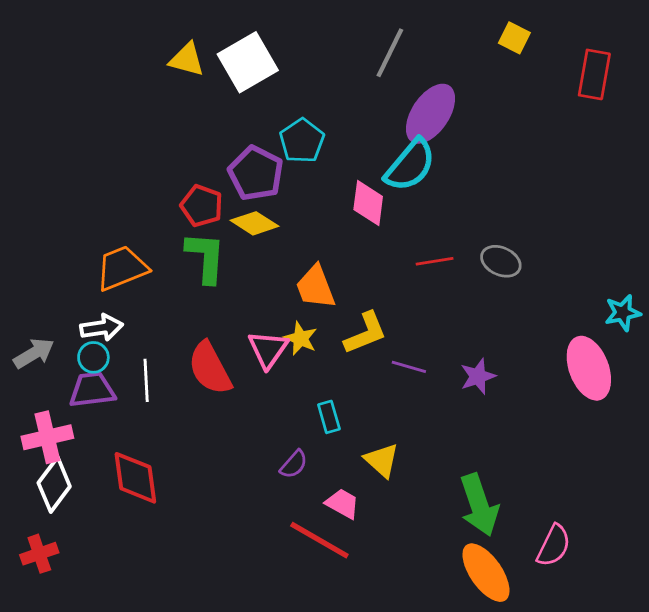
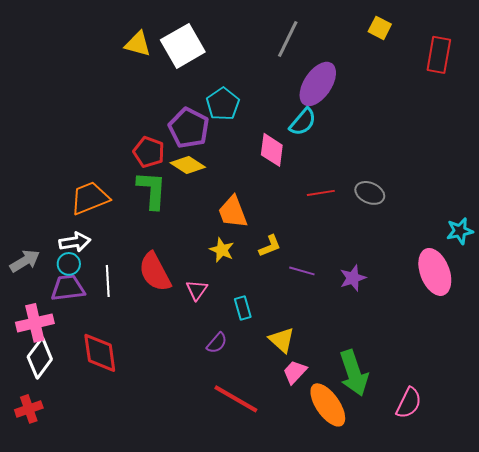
cyan semicircle: (410, 165) -> (303, 122), size x0.7
yellow L-shape: (366, 333) -> (270, 246), size x0.7
pink triangle: (268, 349) -> (197, 290), moved, size x0.7
pink trapezoid: (342, 504) -> (295, 372), moved, turned -76
orange ellipse: (486, 573) -> (328, 405), moved

